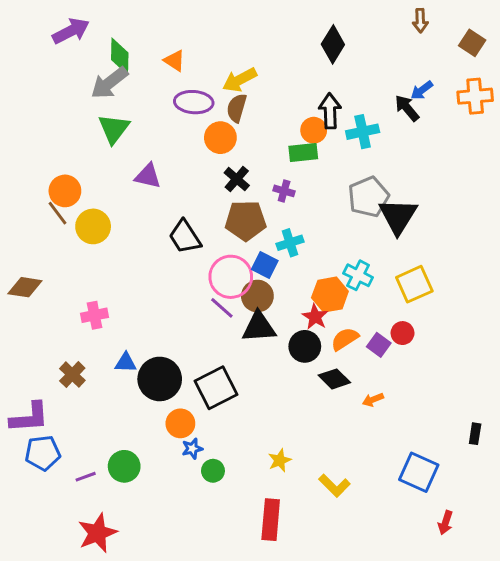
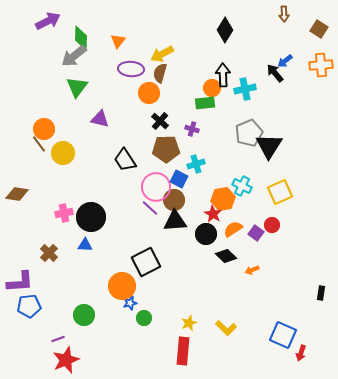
orange triangle: (174, 61) -> (118, 41), turned 35
black circle: (160, 379) -> (91, 217), moved
orange circle: (180, 423) -> (122, 286), size x1.4
yellow star: (280, 460) -> (189, 323), moved
blue square: (419, 472) -> (283, 335), moved
purple line: (86, 477) -> (58, 339), moved

